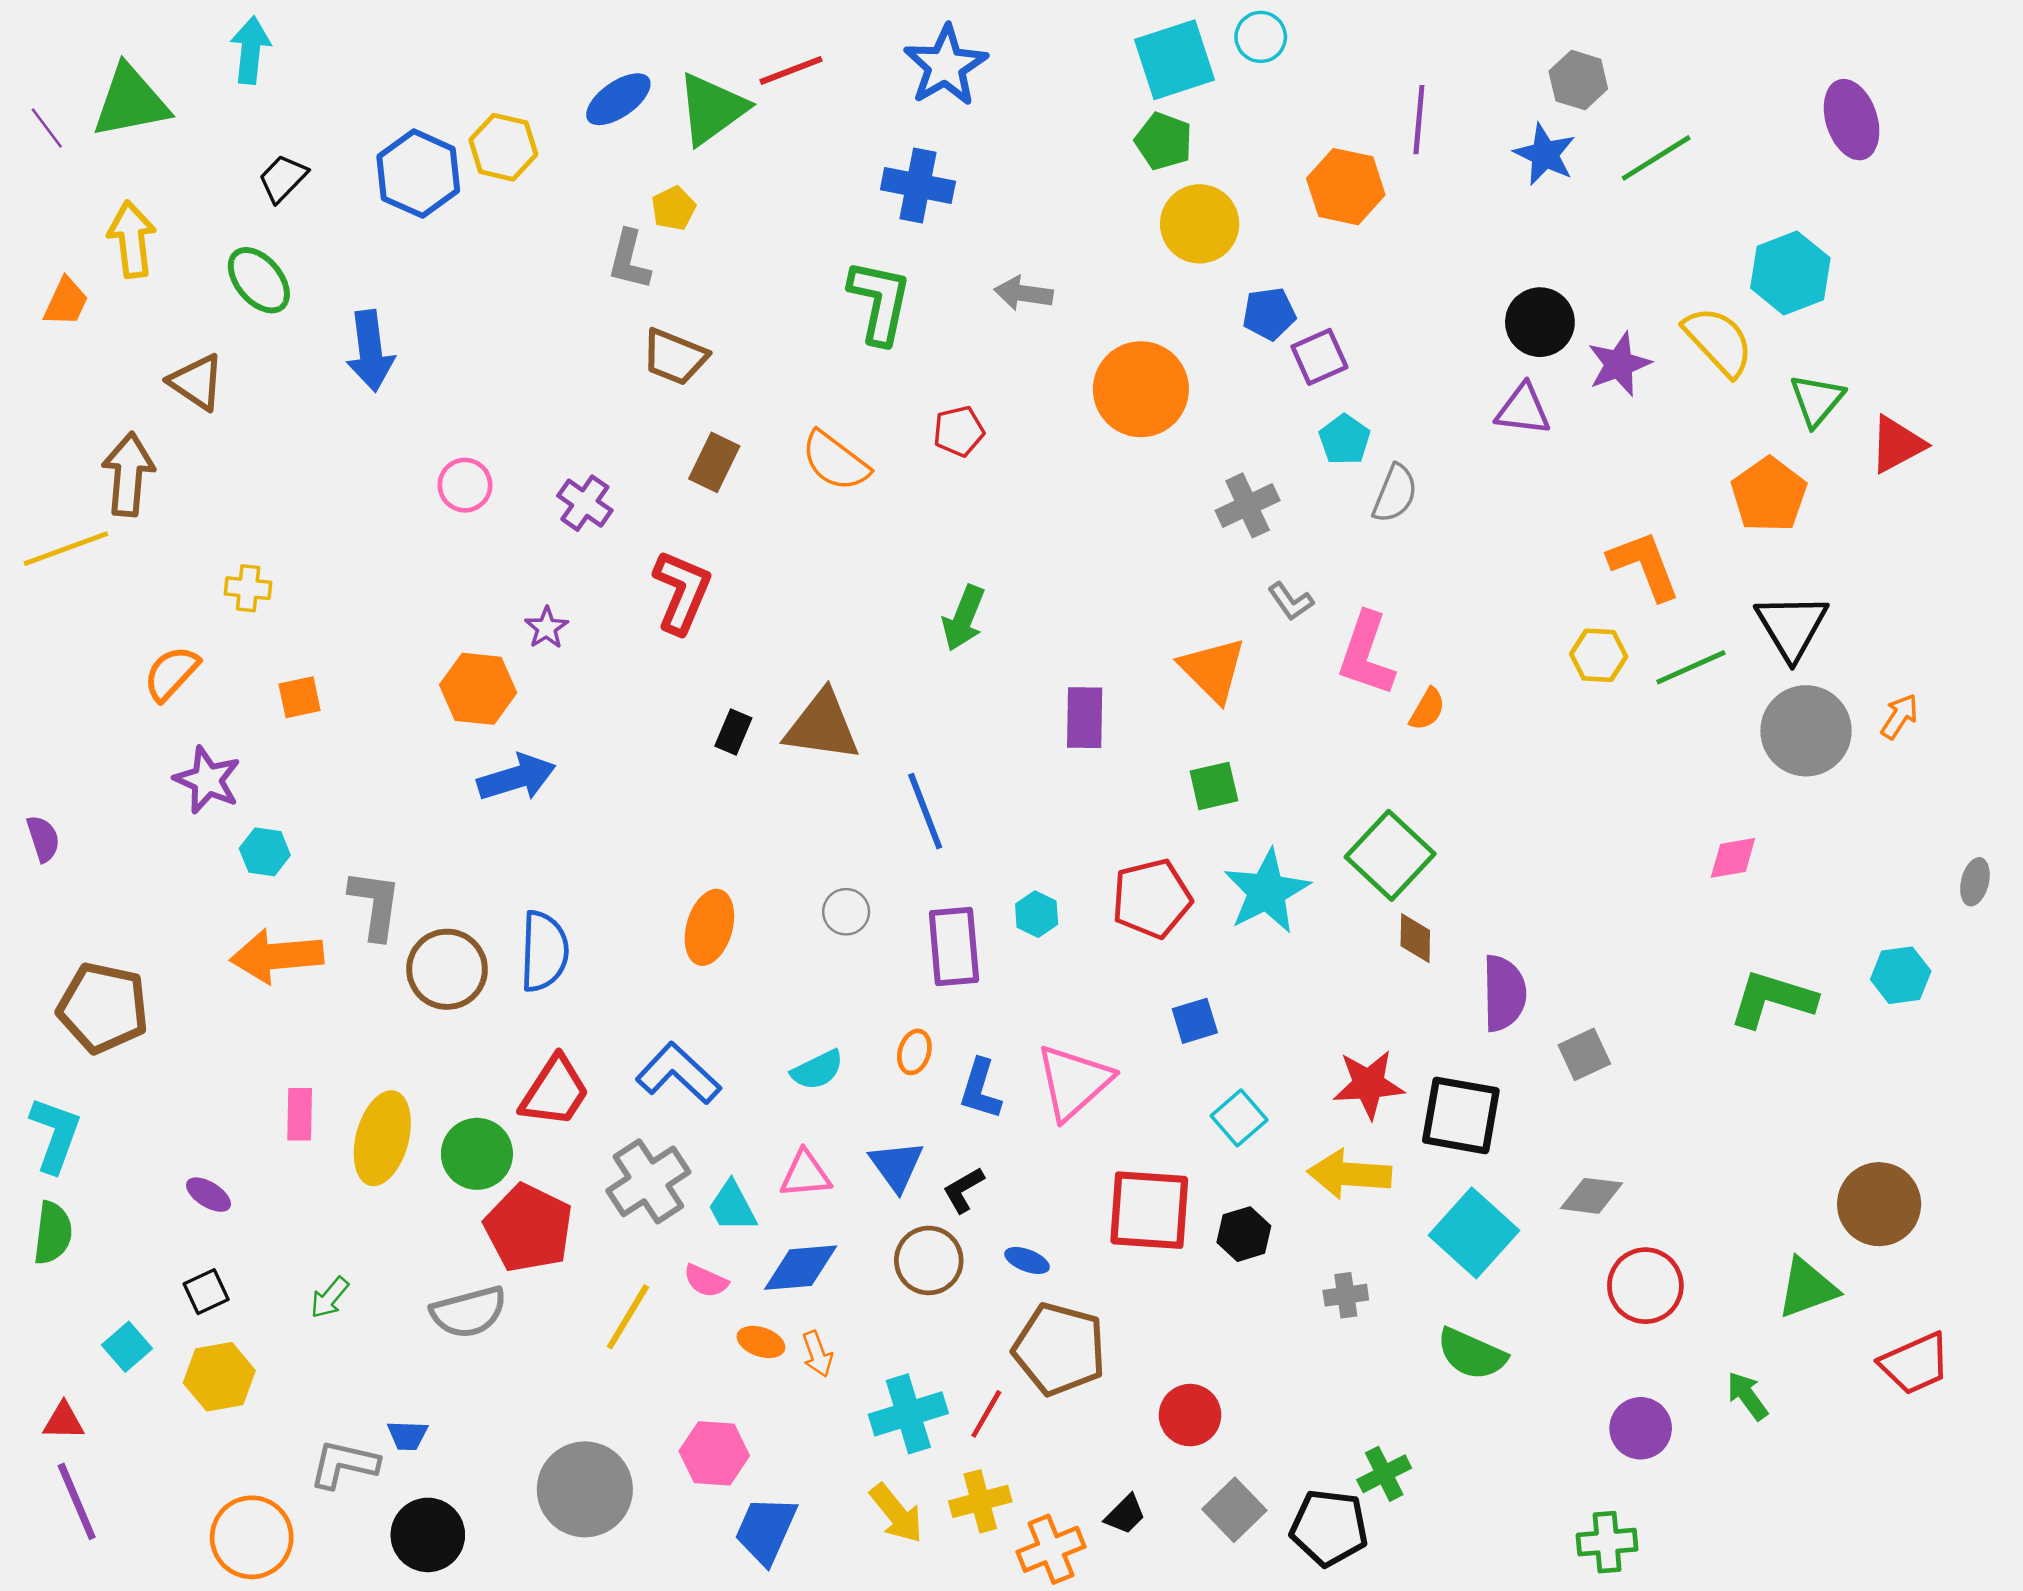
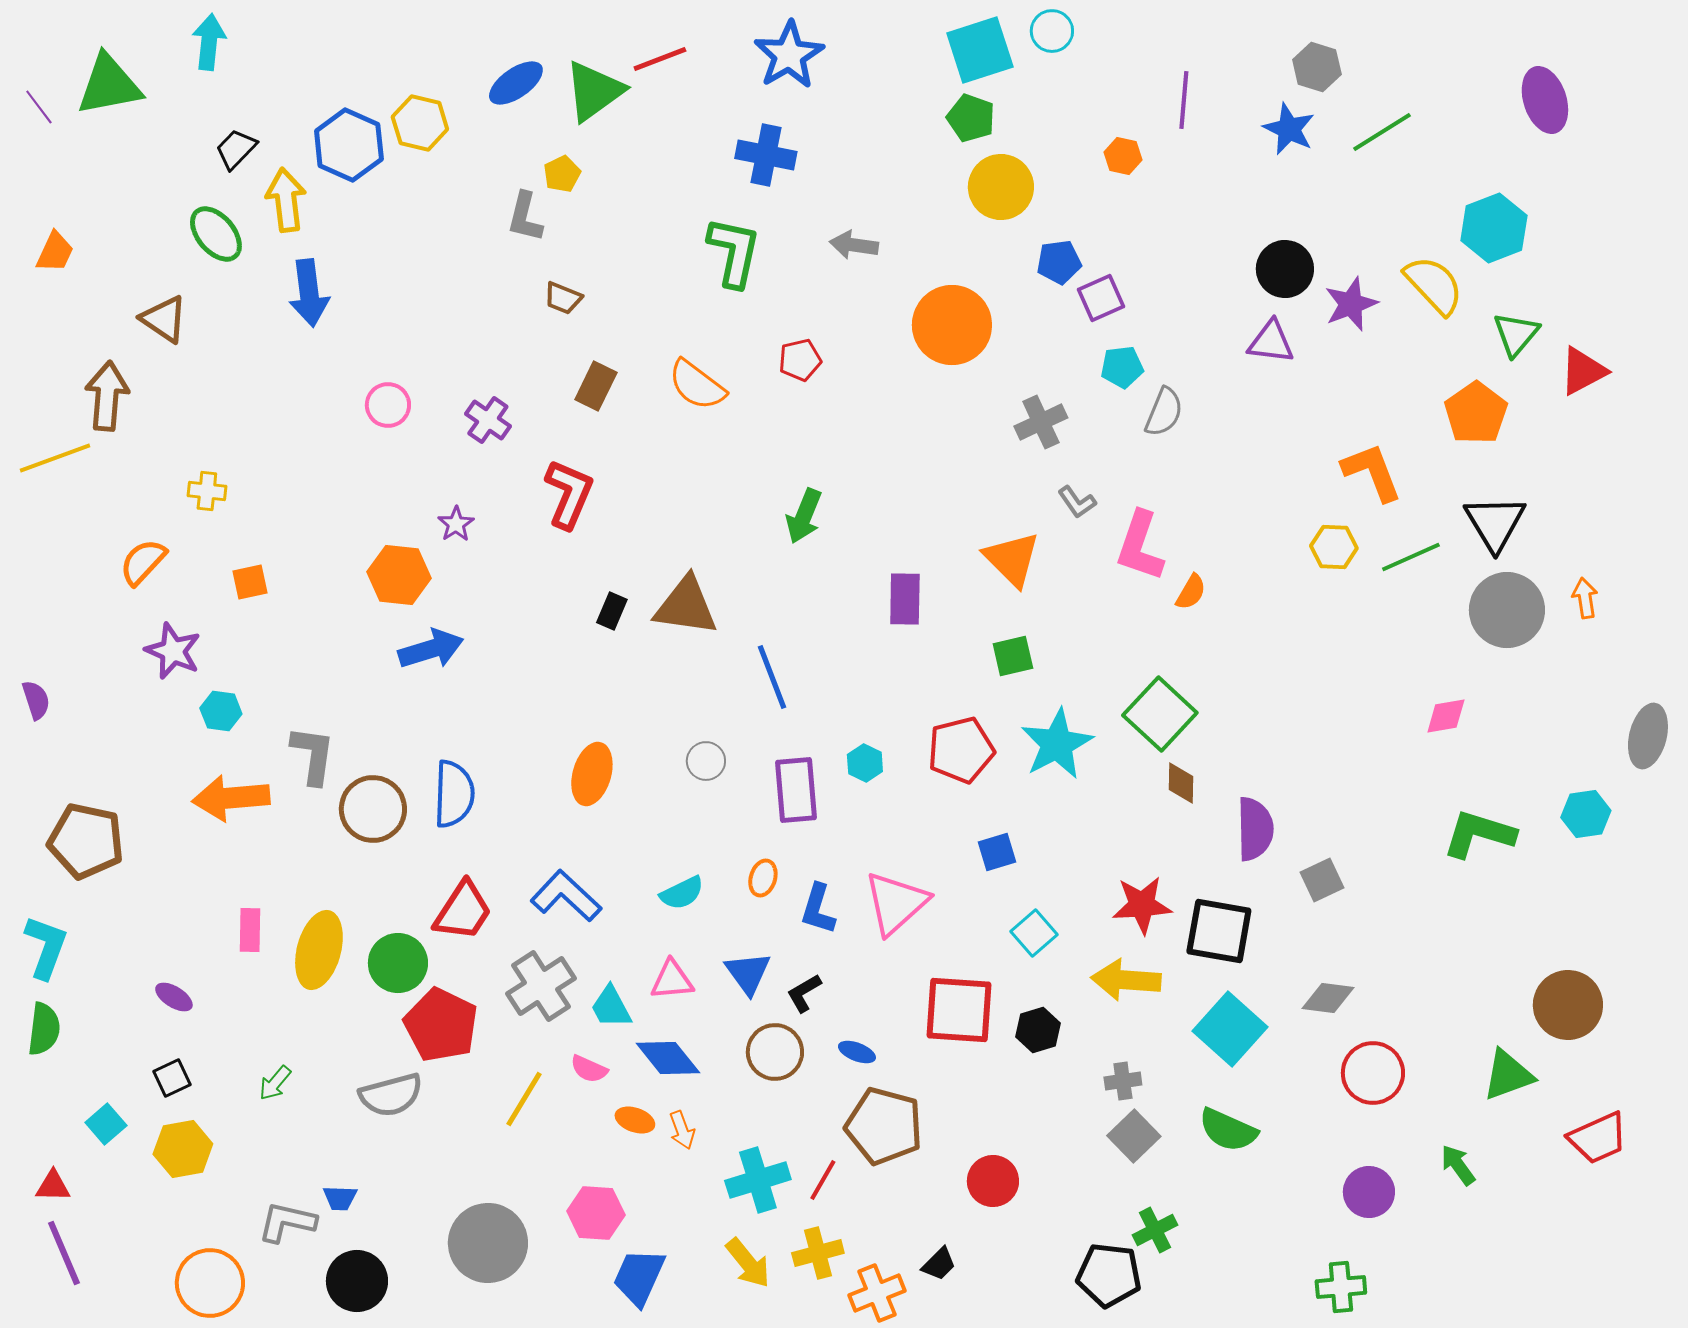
orange hexagon: (1346, 187) -> (1123, 156), size x0.6
yellow arrow: (132, 239) -> (286, 200), moved
brown trapezoid: (675, 357) -> (563, 298), size x0.7
cyan pentagon: (1345, 440) -> (1122, 367), turned 30
orange arrow: (1899, 716) -> (1585, 598), turned -42
gray ellipse: (1975, 882) -> (1648, 736), size x1.6
blue diamond: (801, 1268) -> (668, 1058), turned 56
gray square: (1234, 1510) -> (1134, 1136), moved

